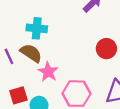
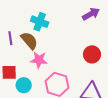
pink star: (48, 72) -> (39, 60), turned 30

